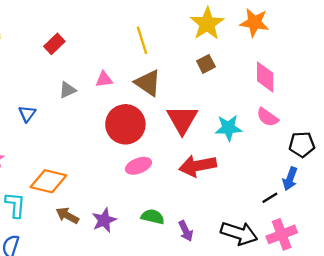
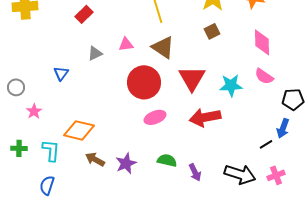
pink cross: (282, 234) -> (276, 175), size x0.7

